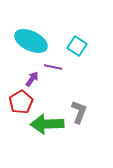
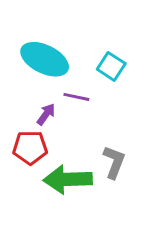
red pentagon: (21, 102) -> (30, 148), turned 30

